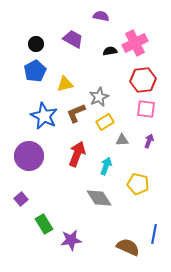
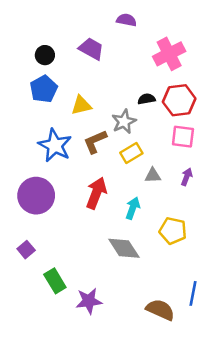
black semicircle: (110, 51) -> (147, 99), moved

